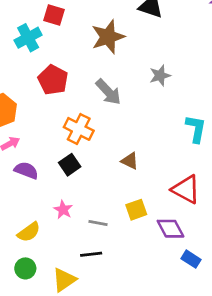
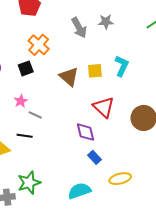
gray arrow: (108, 92) -> (79, 28), moved
brown triangle: (130, 161) -> (69, 77), size x1.5
pink star: (63, 210) -> (21, 101), moved
yellow square: (136, 210) -> (95, 71), moved

